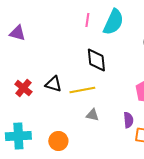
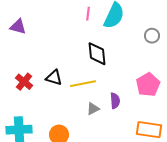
gray triangle: (92, 115) -> (93, 109), turned -40
purple semicircle: (128, 120) -> (115, 101), moved

